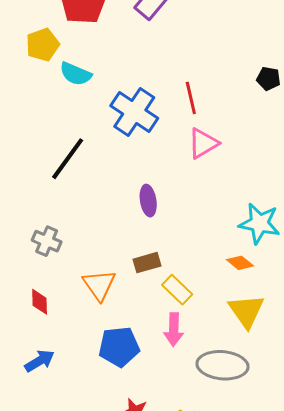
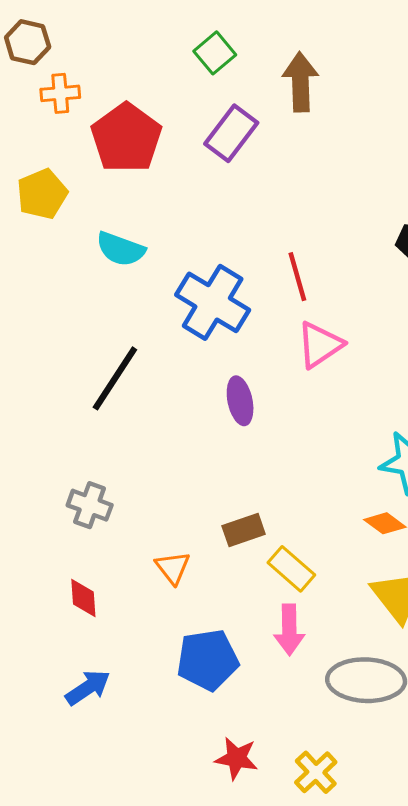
yellow pentagon: (43, 45) -> (42, 194), moved
purple ellipse: (148, 201) -> (240, 401), moved
orange triangle: (99, 285) -> (173, 568), size x0.7

